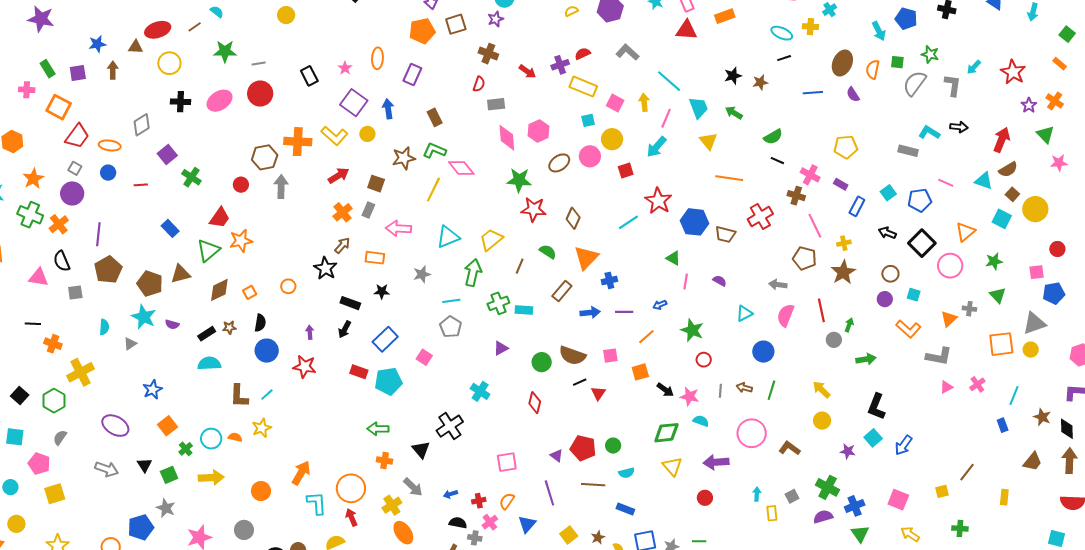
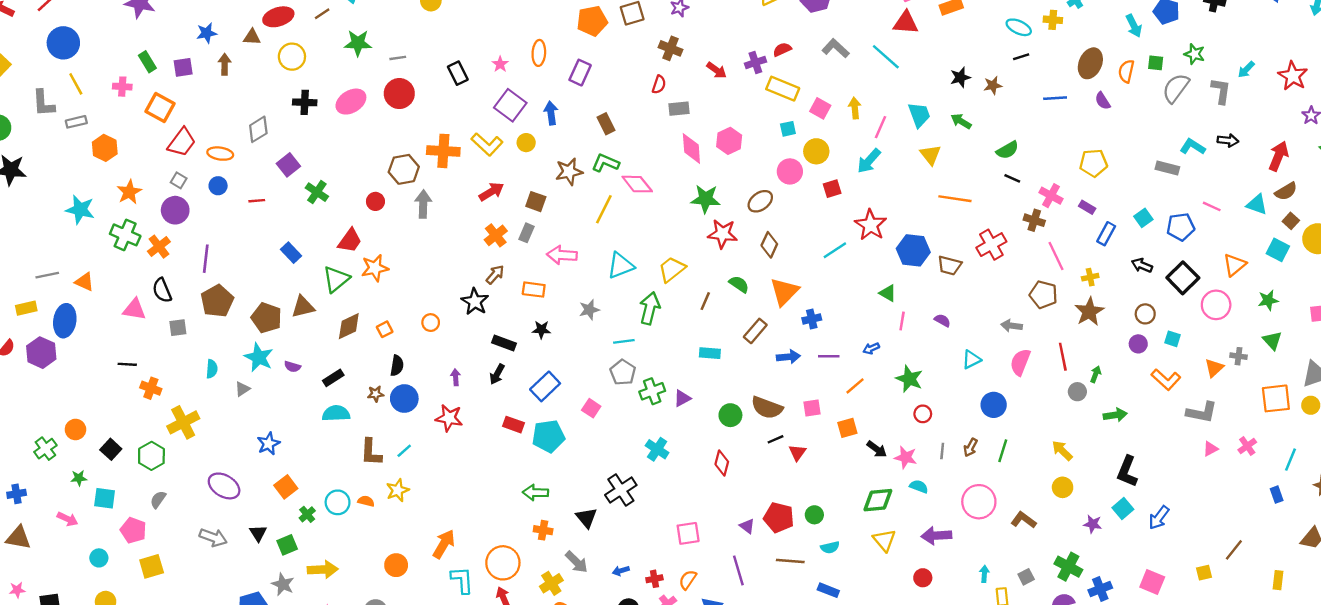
cyan line: (669, 81) -> (886, 57), moved
brown ellipse: (559, 163) -> (760, 201), moved
green cross: (498, 303) -> (652, 391), moved
brown star: (229, 327) -> (376, 394), moved
brown arrow: (744, 388) -> (971, 447), turned -77
yellow arrow: (211, 478) -> (323, 570), moved

